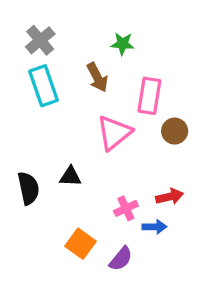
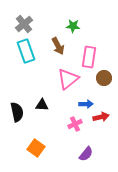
blue arrow: (154, 227) -> (86, 104), moved
orange square: (81, 244) -> (36, 148), moved
purple semicircle: (121, 259) -> (86, 154), moved

